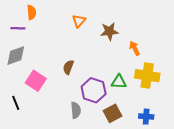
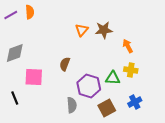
orange triangle: (79, 21) -> (82, 30), moved
purple line: (18, 28) -> (11, 15), moved, turned -32
yellow cross: (147, 76) -> (131, 70), moved, size x0.6
pink square: (36, 81) -> (34, 77), turned -30
blue cross: (146, 117) -> (135, 102), moved, turned -32

